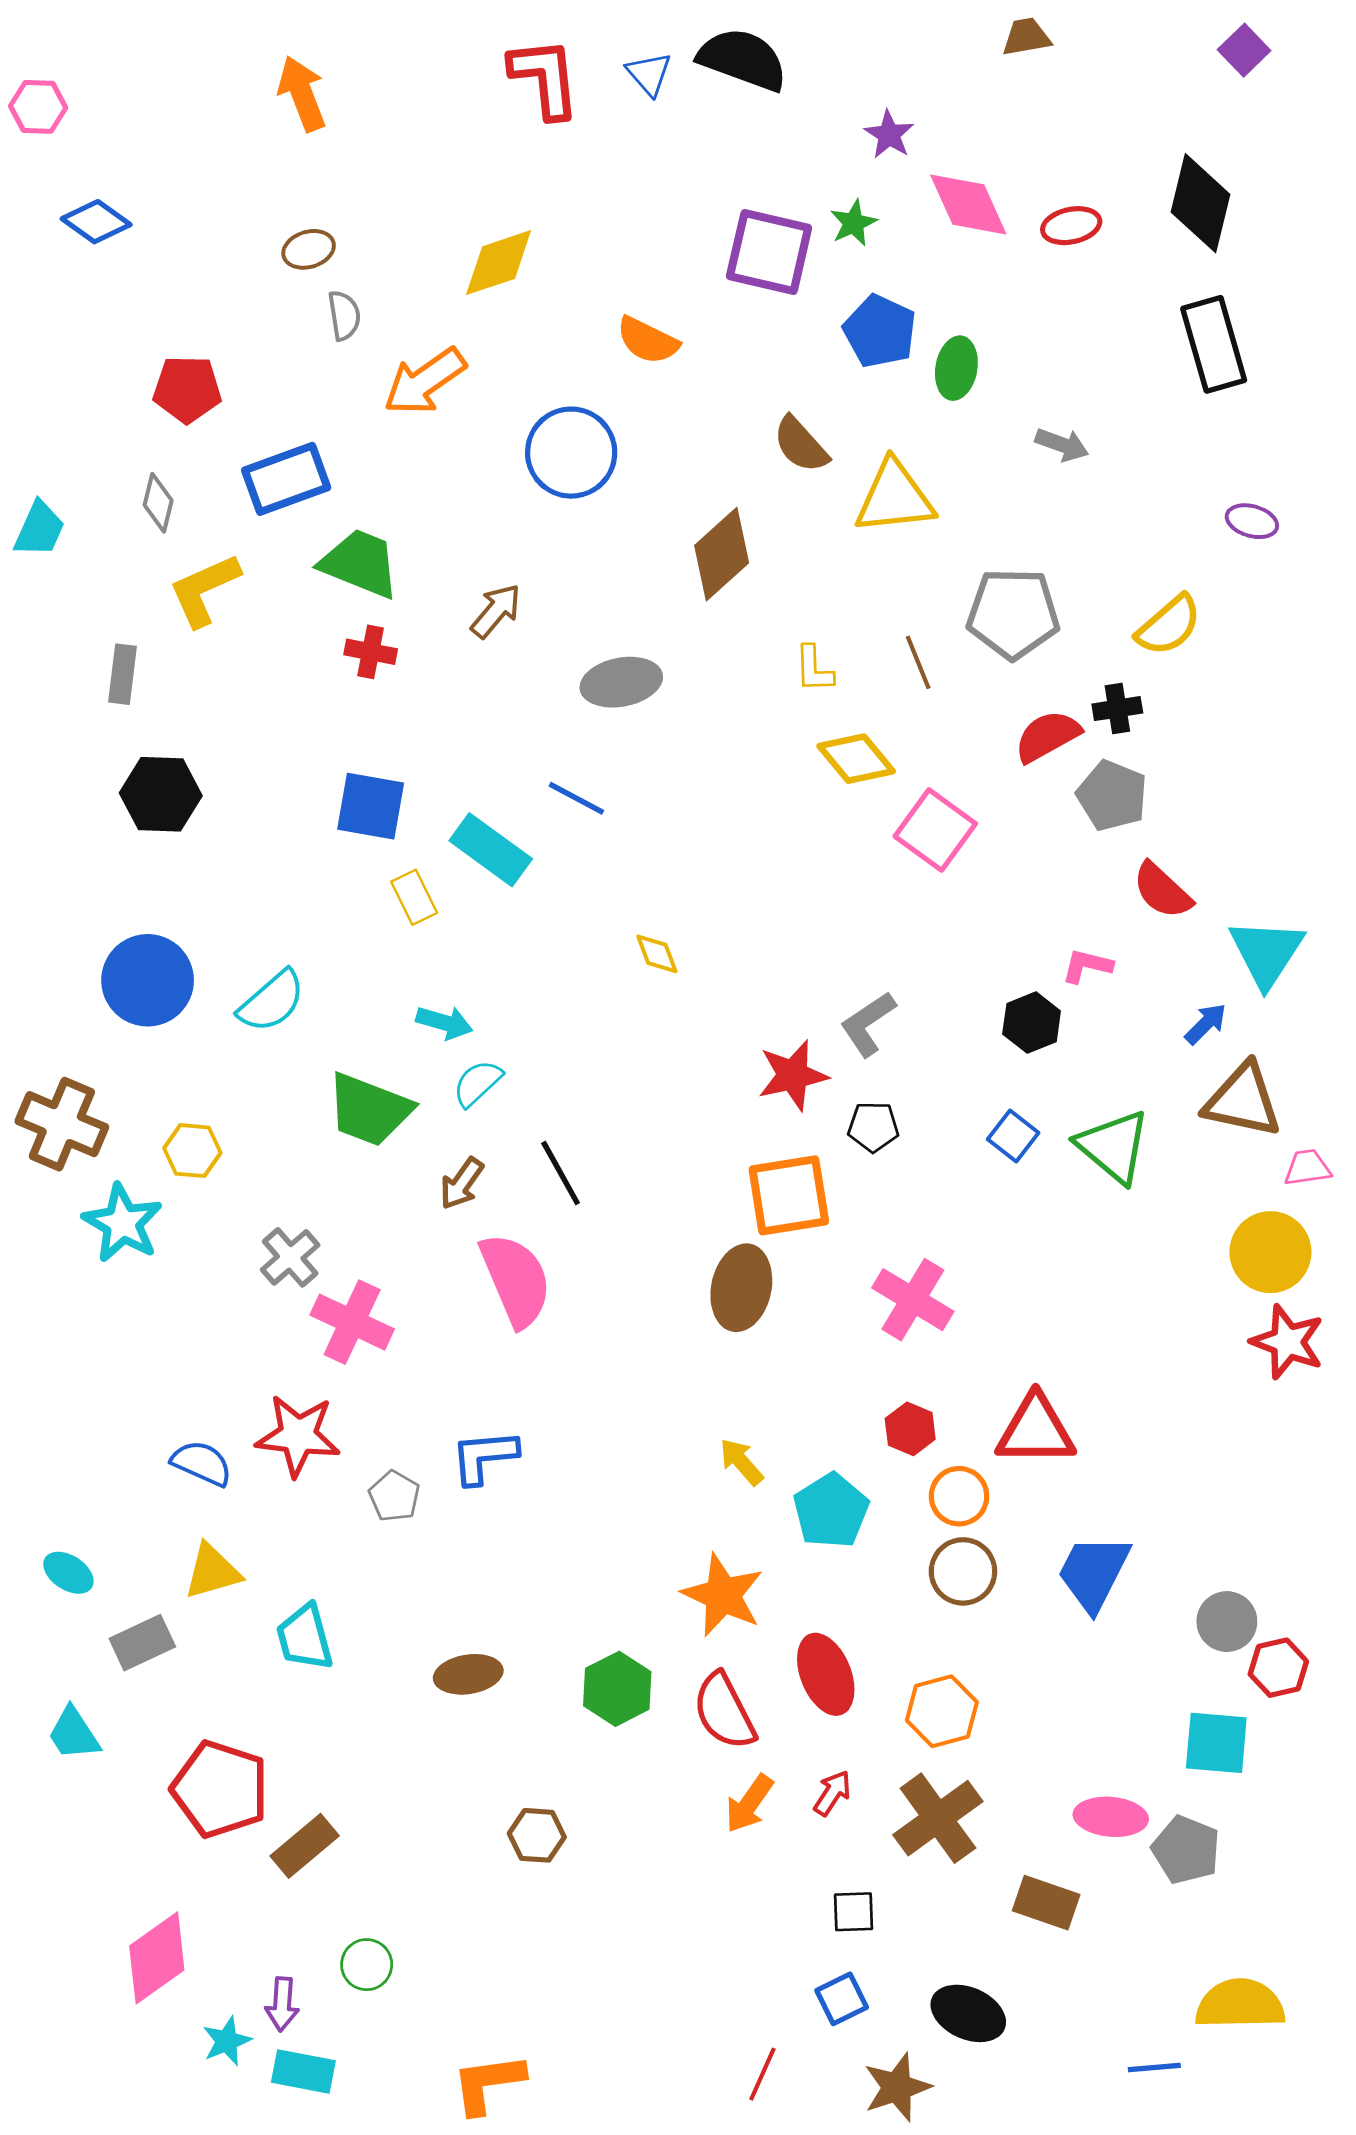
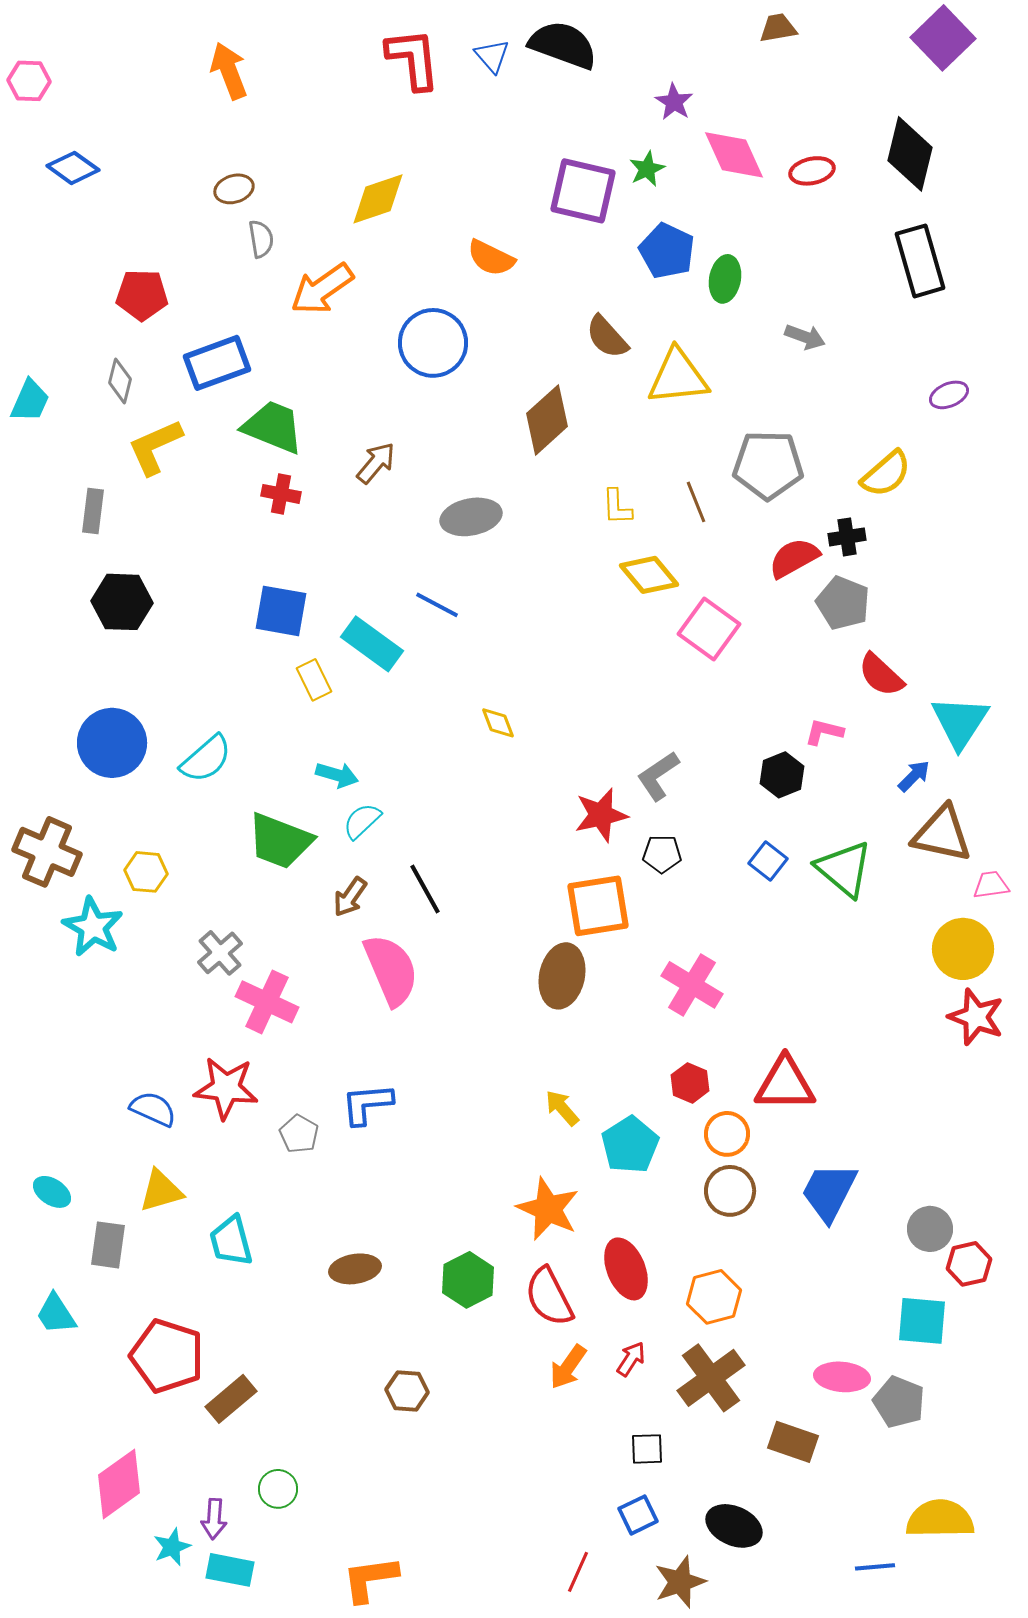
purple square: (1244, 50) -> (943, 38), size x1.6
purple ellipse: (1252, 521) -> (949, 395), turned -39
gray rectangle: (142, 1643) -> (108, 1245), turned -57

